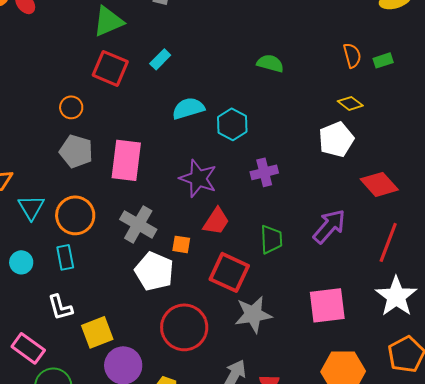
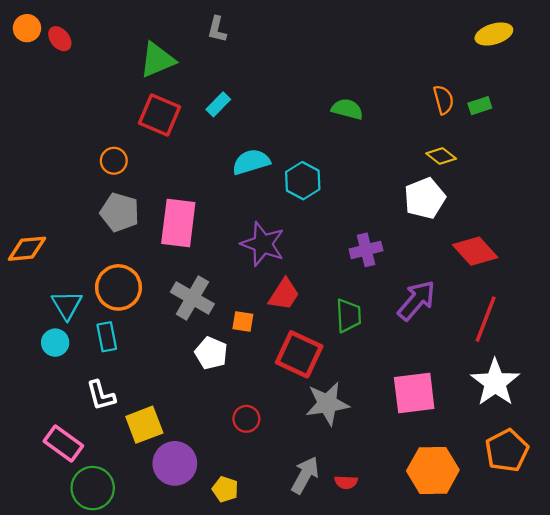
purple cross: (264, 172) -> (366, 250), moved
cyan triangle: (31, 207) -> (67, 305), moved
white pentagon: (154, 271) -> (211, 353), size x0.7
red circle: (184, 327) -> (246, 419), size x0.5

